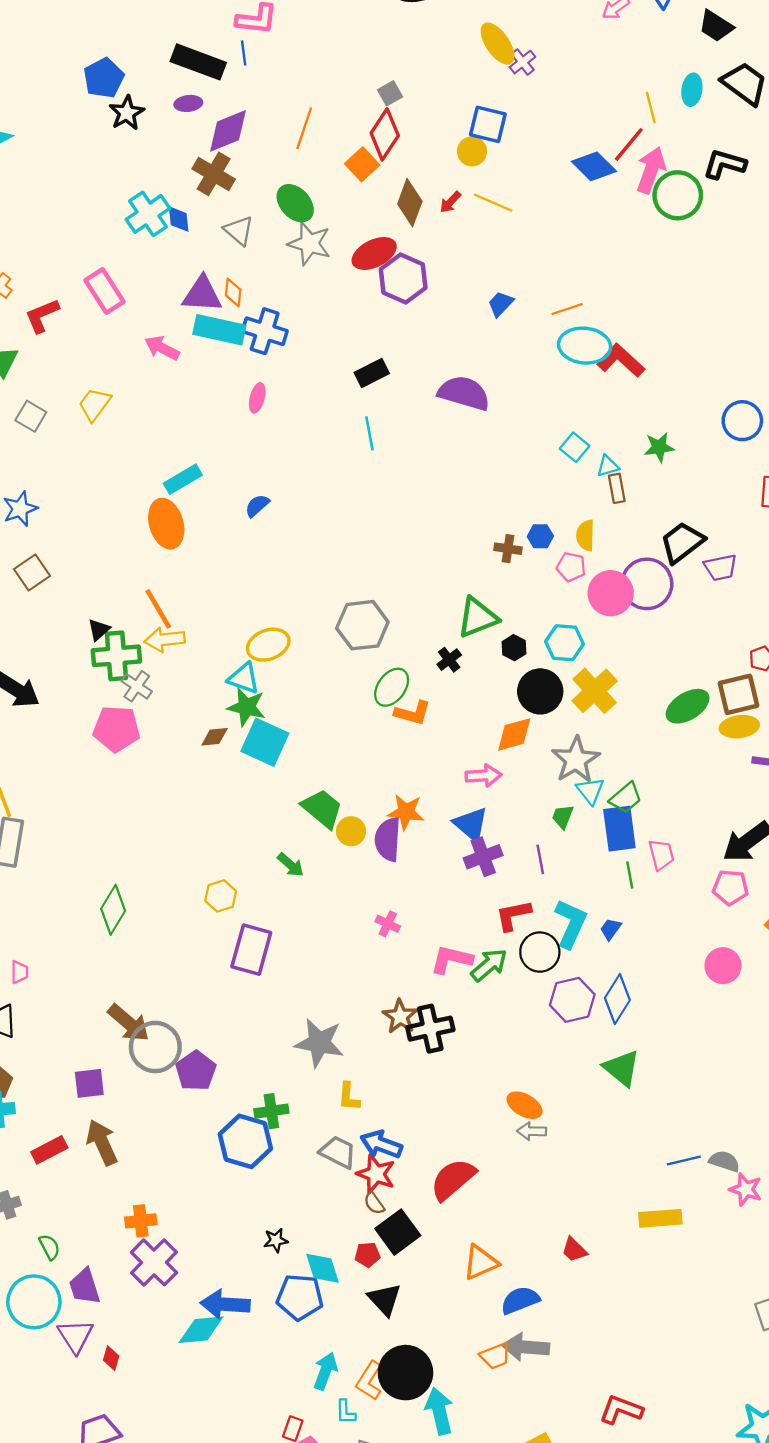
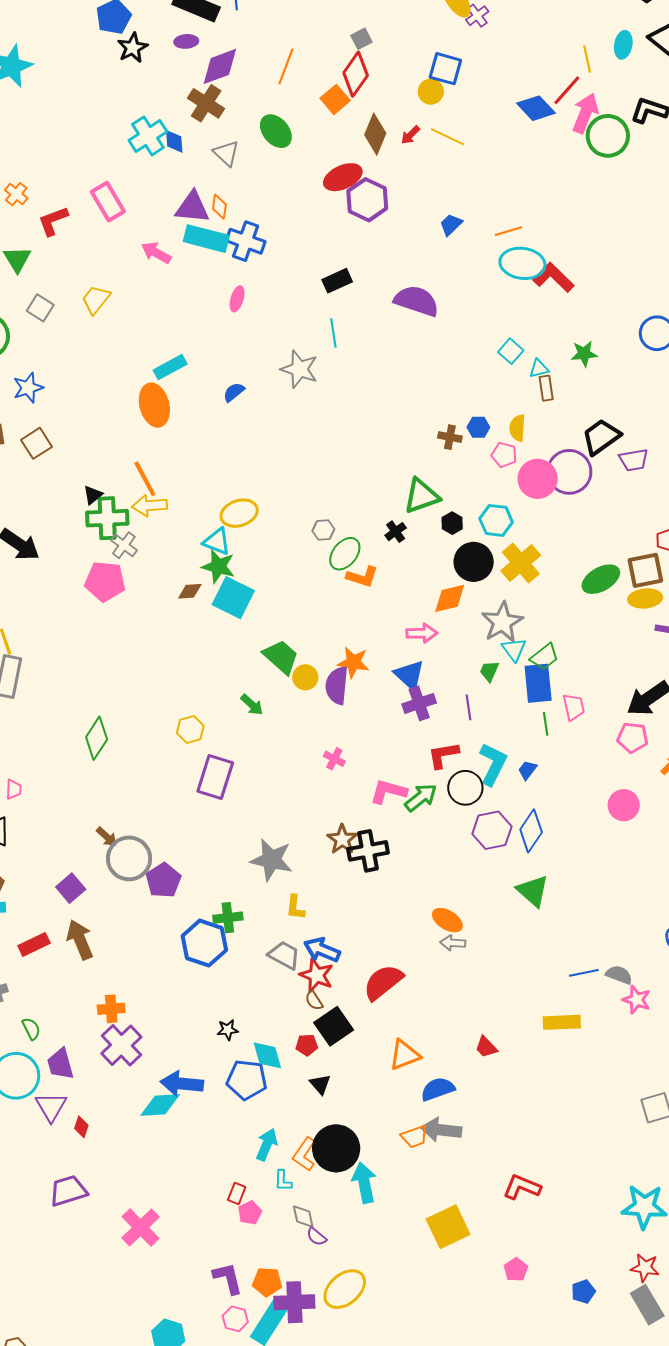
gray star: (309, 243) -> (299, 369), moved
gray hexagon: (362, 625) -> (323, 530), moved, size x0.5
brown arrow: (129, 1023) -> (107, 837), size x0.6
purple square: (89, 1083) -> (71, 888), turned -36
black triangle: (385, 1299) -> (320, 1084), size x0.7

